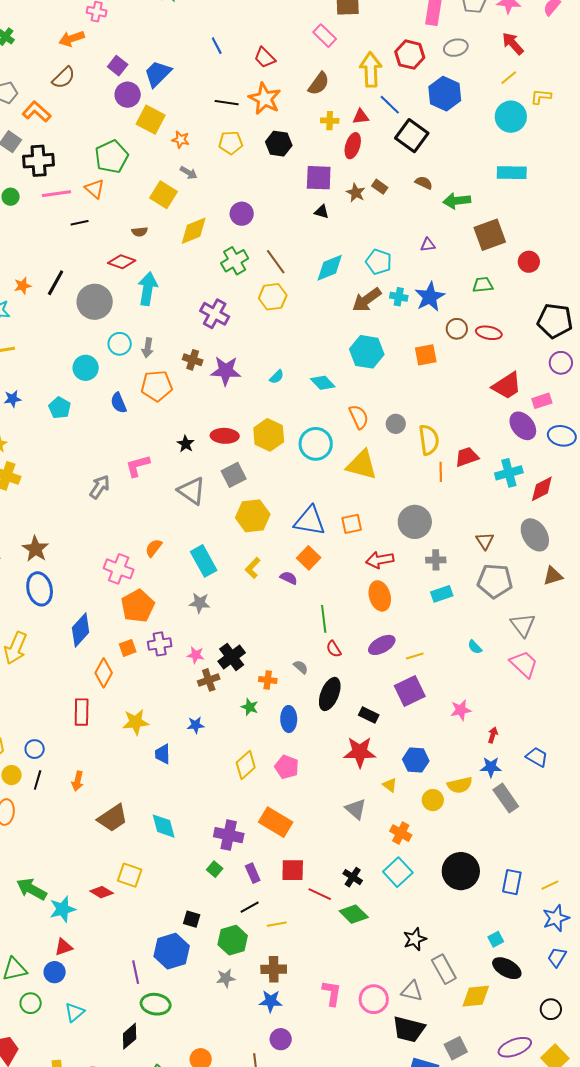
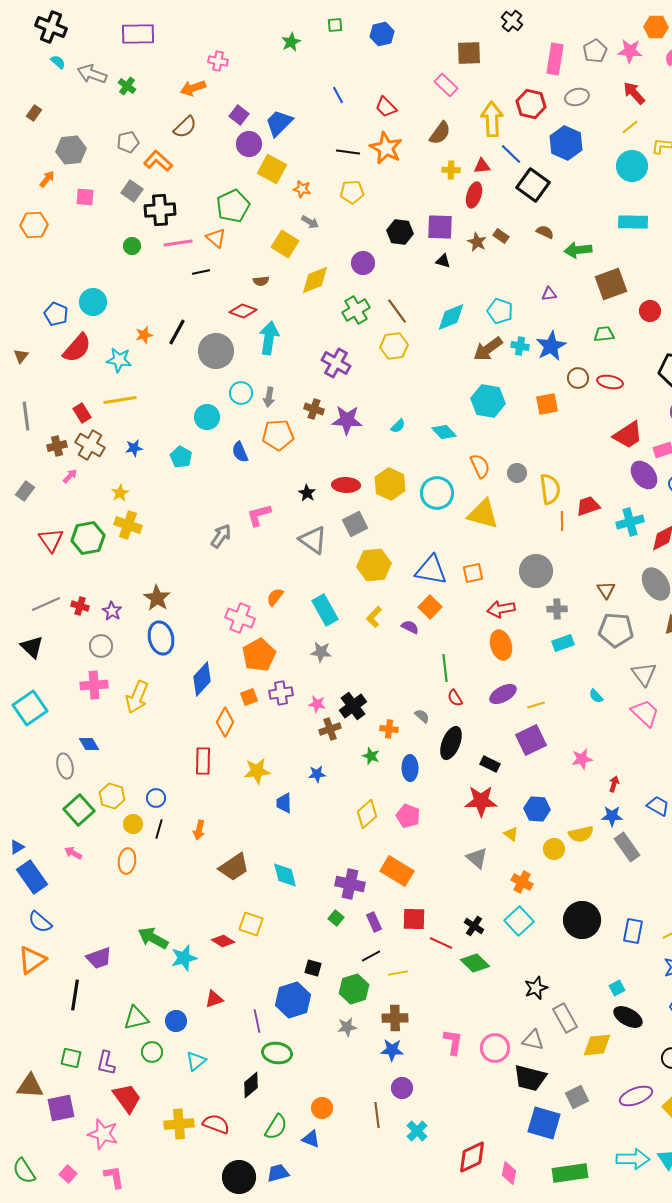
black hexagon: (279, 144) -> (400, 232), moved
red triangle: (64, 947) -> (214, 999), moved

